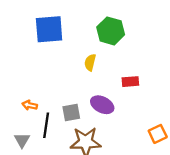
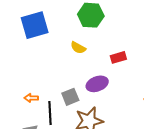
yellow semicircle: (90, 62) -> (78, 48), turned -63
purple ellipse: (102, 105) -> (97, 84), turned -35

